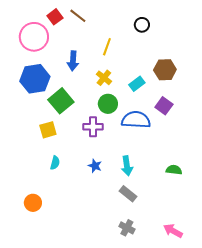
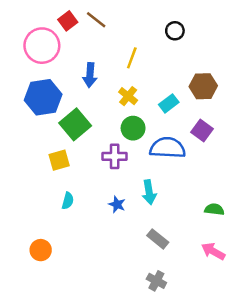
cyan arrow: (127, 166) -> (149, 192), moved
pink arrow: (173, 231) -> (213, 251), moved

